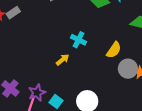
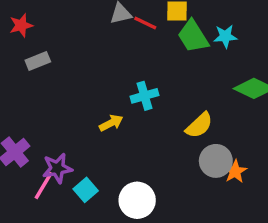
gray rectangle: (13, 13) -> (38, 61), moved
cyan cross: (79, 40) -> (145, 96), turned 35

